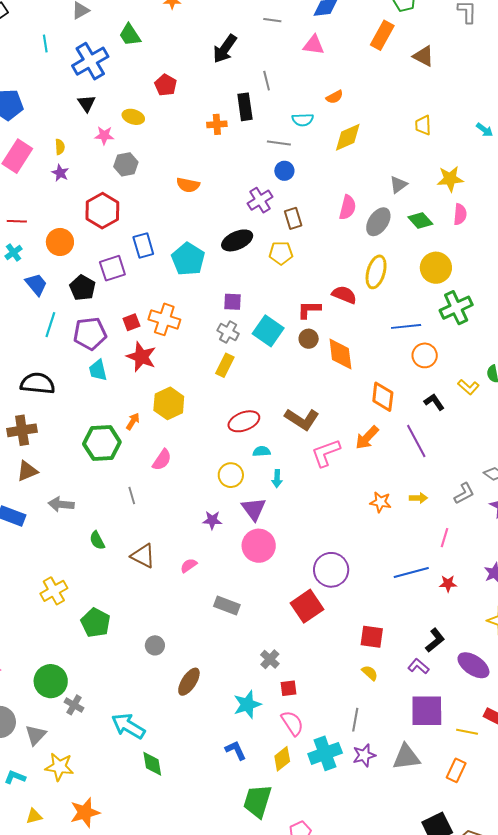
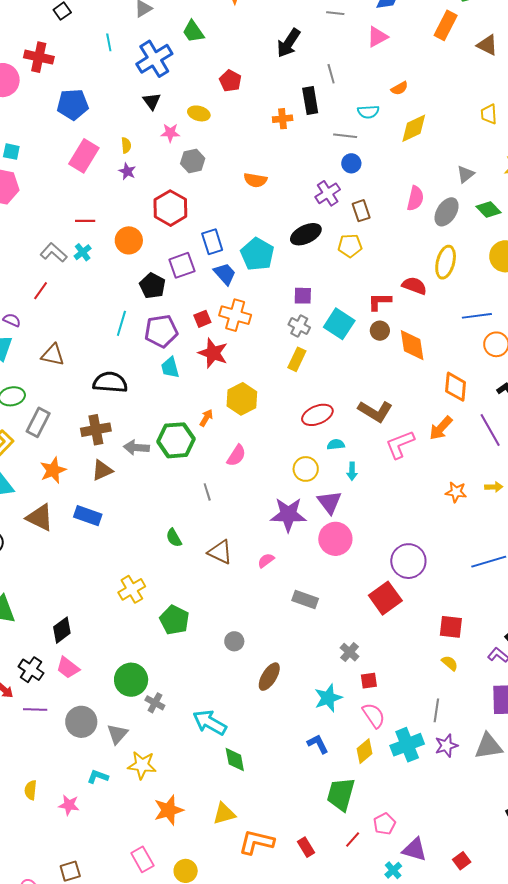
pink triangle: (314, 45) -> (377, 37), turned -35
blue trapezoid: (36, 284) -> (225, 274), moved
gray arrow: (61, 504) -> (136, 447), moved
purple star: (212, 520) -> (288, 515), size x1.8
yellow triangle: (34, 816) -> (224, 814), moved, size x1.4

